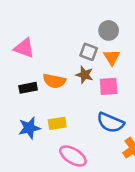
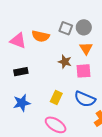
gray square: (89, 52) -> (66, 28), moved
orange semicircle: (54, 81) -> (41, 36), moved
yellow rectangle: (57, 123) -> (56, 97), moved, turned -56

